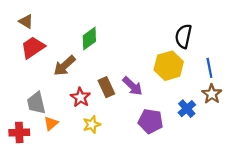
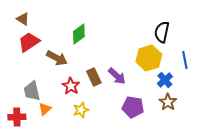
brown arrow: (65, 66) -> (57, 58), turned -110
brown star: (212, 94) -> (168, 102), moved
blue cross: (187, 109) -> (165, 80), moved

